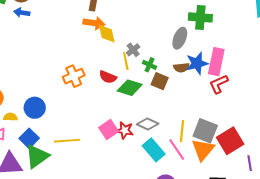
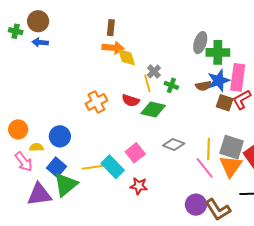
green cross: (200, 17) -> (218, 52), moved
gray ellipse: (180, 38) -> (200, 43), moved
brown square: (160, 81) -> (225, 103), moved
red star: (125, 130) -> (139, 186), moved
cyan rectangle: (154, 150) -> (113, 167), moved

